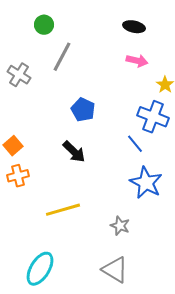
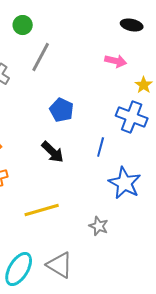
black ellipse: (134, 27) -> (132, 25), moved
blue line: (135, 144) -> (101, 147), moved, turned 54
gray triangle: (115, 270) -> (60, 265), moved

